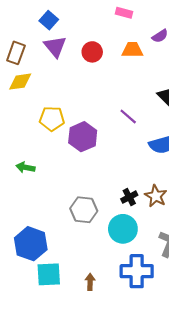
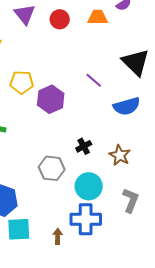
black cross: (129, 197) -> (84, 146), moved
blue cross: (137, 271) -> (86, 219), moved

